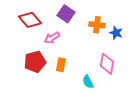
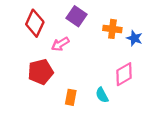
red diamond: (30, 20) -> (35, 23), turned 65
pink diamond: (107, 64) -> (124, 74), turned 50
orange rectangle: (61, 65) -> (71, 97), moved

